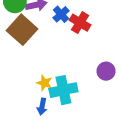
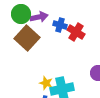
blue cross: (61, 14) -> (60, 25), turned -32

